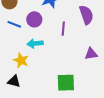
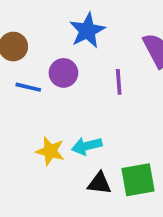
cyan arrow: (35, 43) -> (87, 146), moved
black triangle: (14, 81) -> (99, 183), moved

